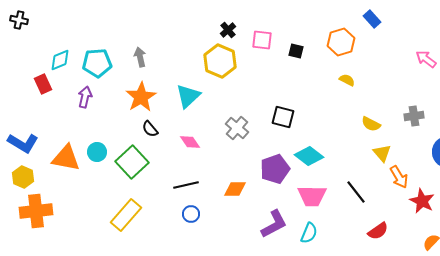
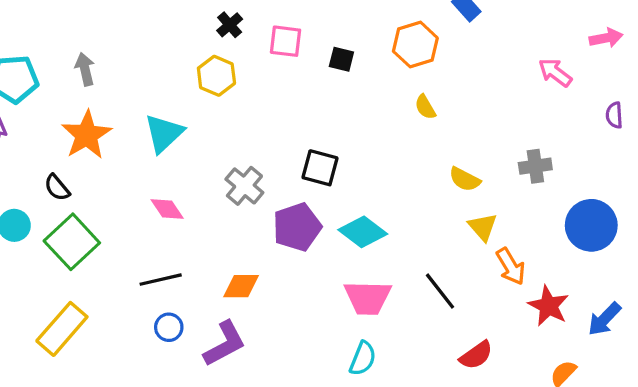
yellow hexagon: (220, 61) -> (216, 76), size x0.7
yellow semicircle: (347, 80) -> (425, 107), turned -147
black semicircle: (150, 129) -> (57, 188), moved
purple pentagon: (275, 169) -> (297, 227), moved
purple L-shape: (274, 224) -> (225, 344), moved

